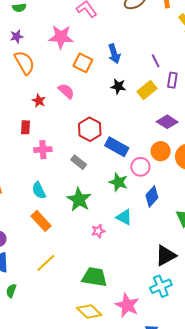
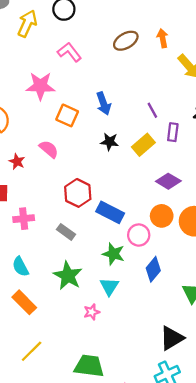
cyan triangle: (124, 217) -> (109, 286), moved, turned 36

